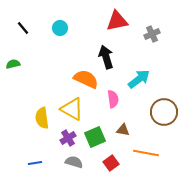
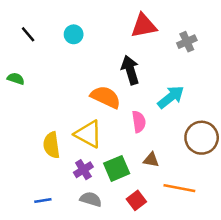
green semicircle: (13, 64) -> (16, 79), turned 32

